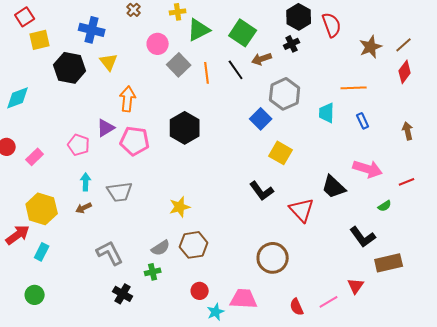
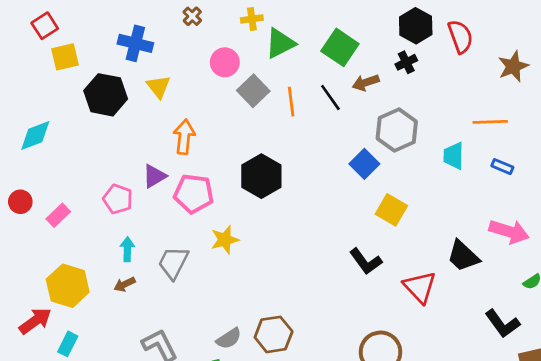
blue rectangle: (363, 121) -> (502, 167), turned -42
gray trapezoid: (120, 192) -> (173, 263), turned 124
yellow star: (180, 207) -> (225, 240), moved

